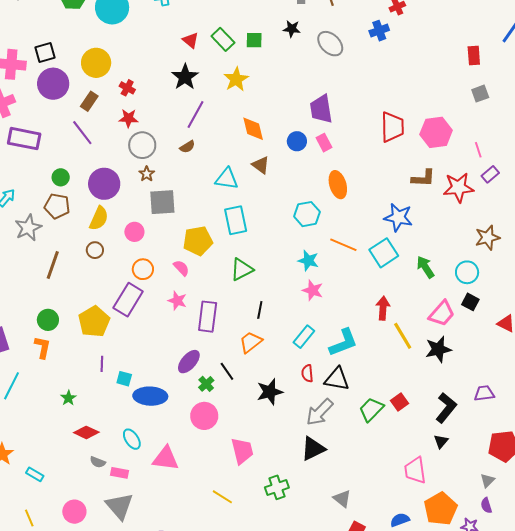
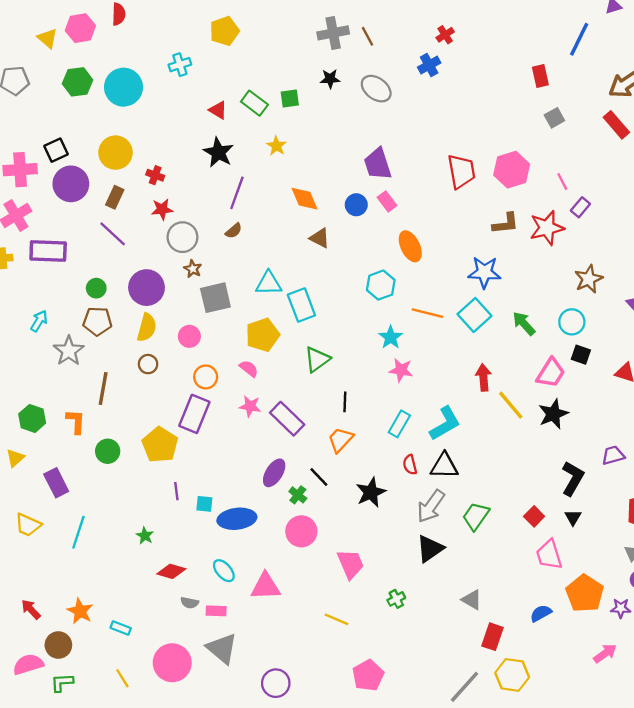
yellow star: (236, 79) -> (276, 146), size x0.7
cyan triangle: (227, 179) -> (269, 283), moved
cyan star: (308, 261) -> (391, 337), turned 30
purple rectangle: (208, 317) -> (287, 419), turned -44
orange L-shape: (42, 347) -> (76, 421), moved
red square: (399, 402) -> (534, 516), moved
green trapezoid: (371, 410) -> (476, 516), moved
green cross: (277, 487) -> (396, 599), size x0.7
pink circle: (74, 512) -> (172, 663), size x1.4

